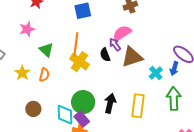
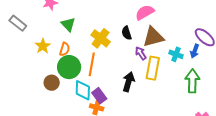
orange line: (76, 44) -> (92, 64), moved
purple arrow: (115, 45) -> (141, 53), moved
cyan cross: (156, 73) -> (176, 54), turned -32
green circle: (83, 102) -> (69, 67), moved
yellow rectangle: (138, 106) -> (153, 68), moved

